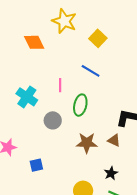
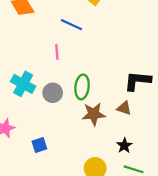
blue line: (91, 71) -> (71, 25), moved
cyan cross: (27, 97) -> (23, 84), moved
green ellipse: (80, 105) -> (82, 87), moved

